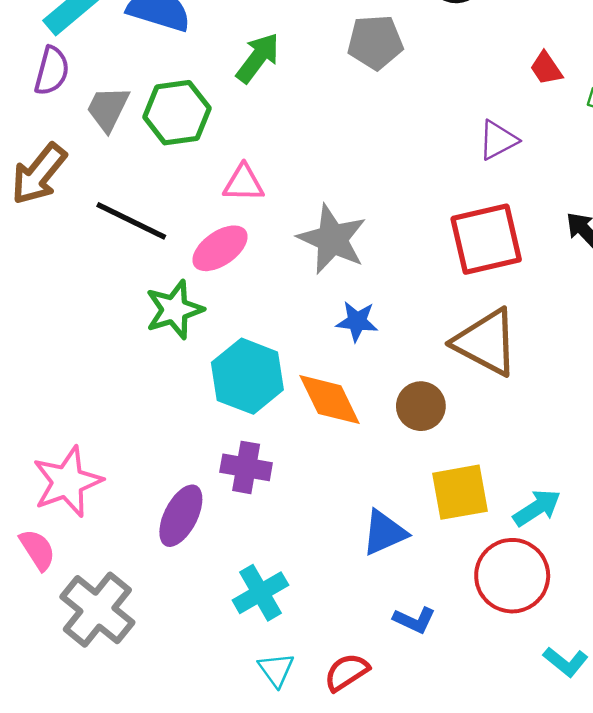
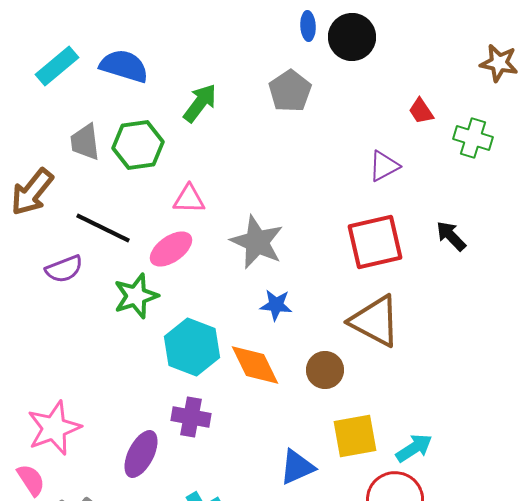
gray pentagon: (375, 42) -> (290, 91), turned -30
purple semicircle: (52, 71) -> (64, 269), moved, turned 54
gray trapezoid: (108, 109) -> (85, 142), turned -33

